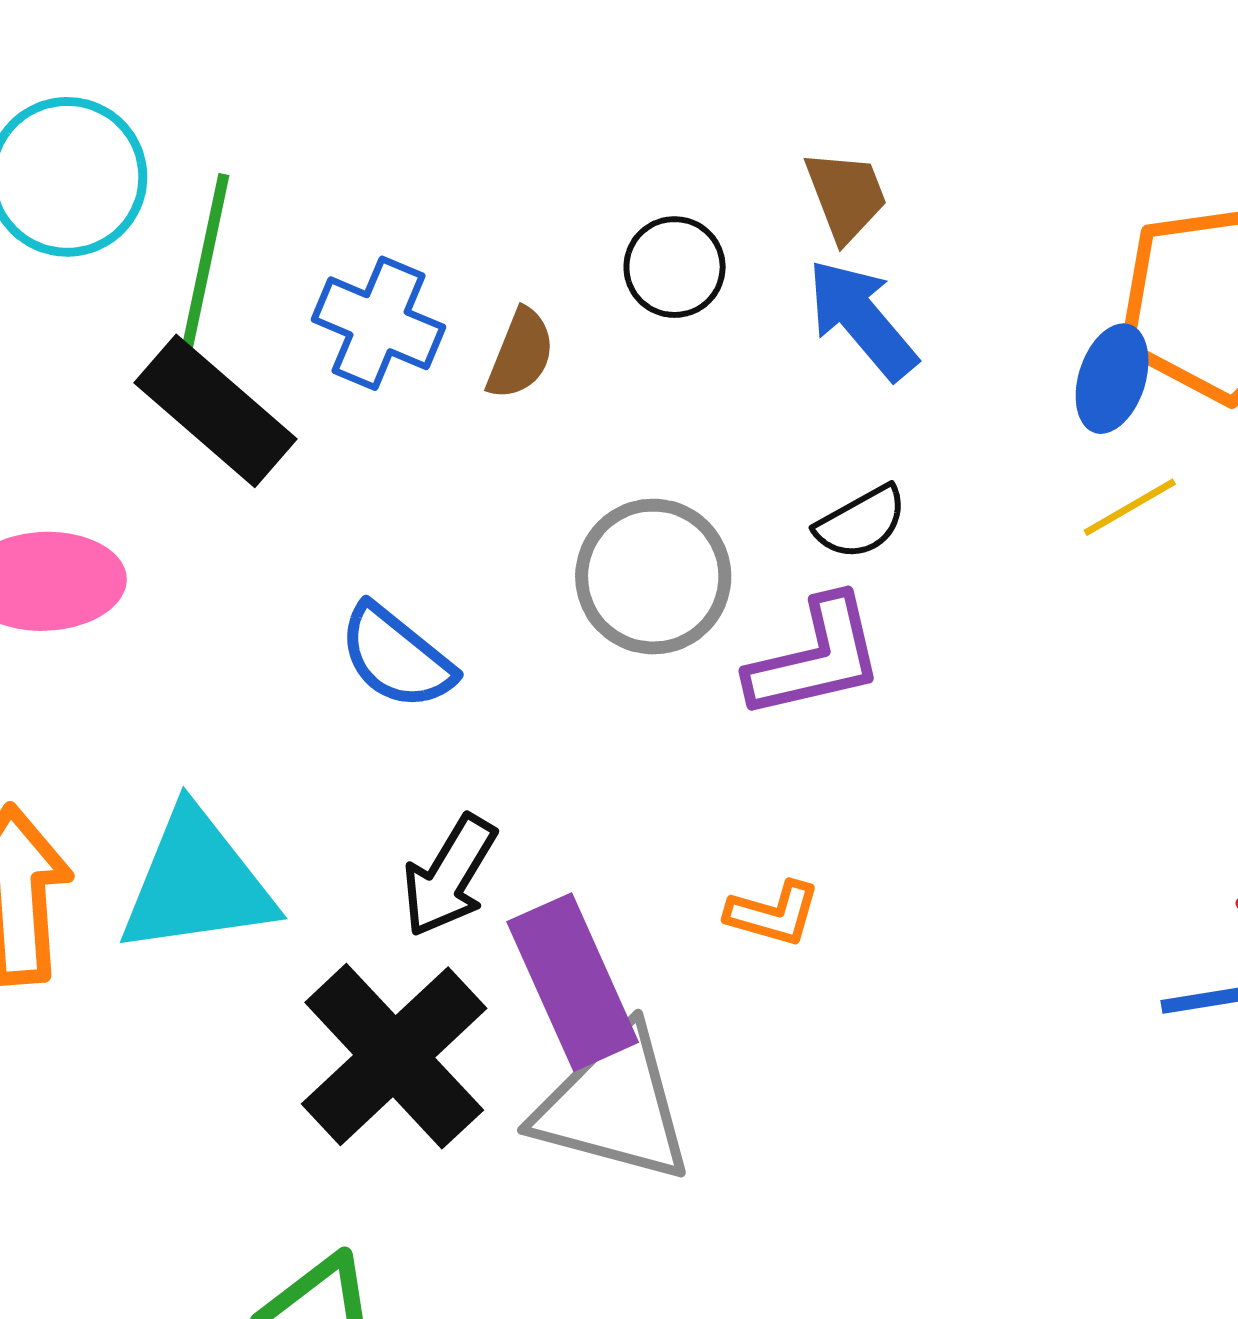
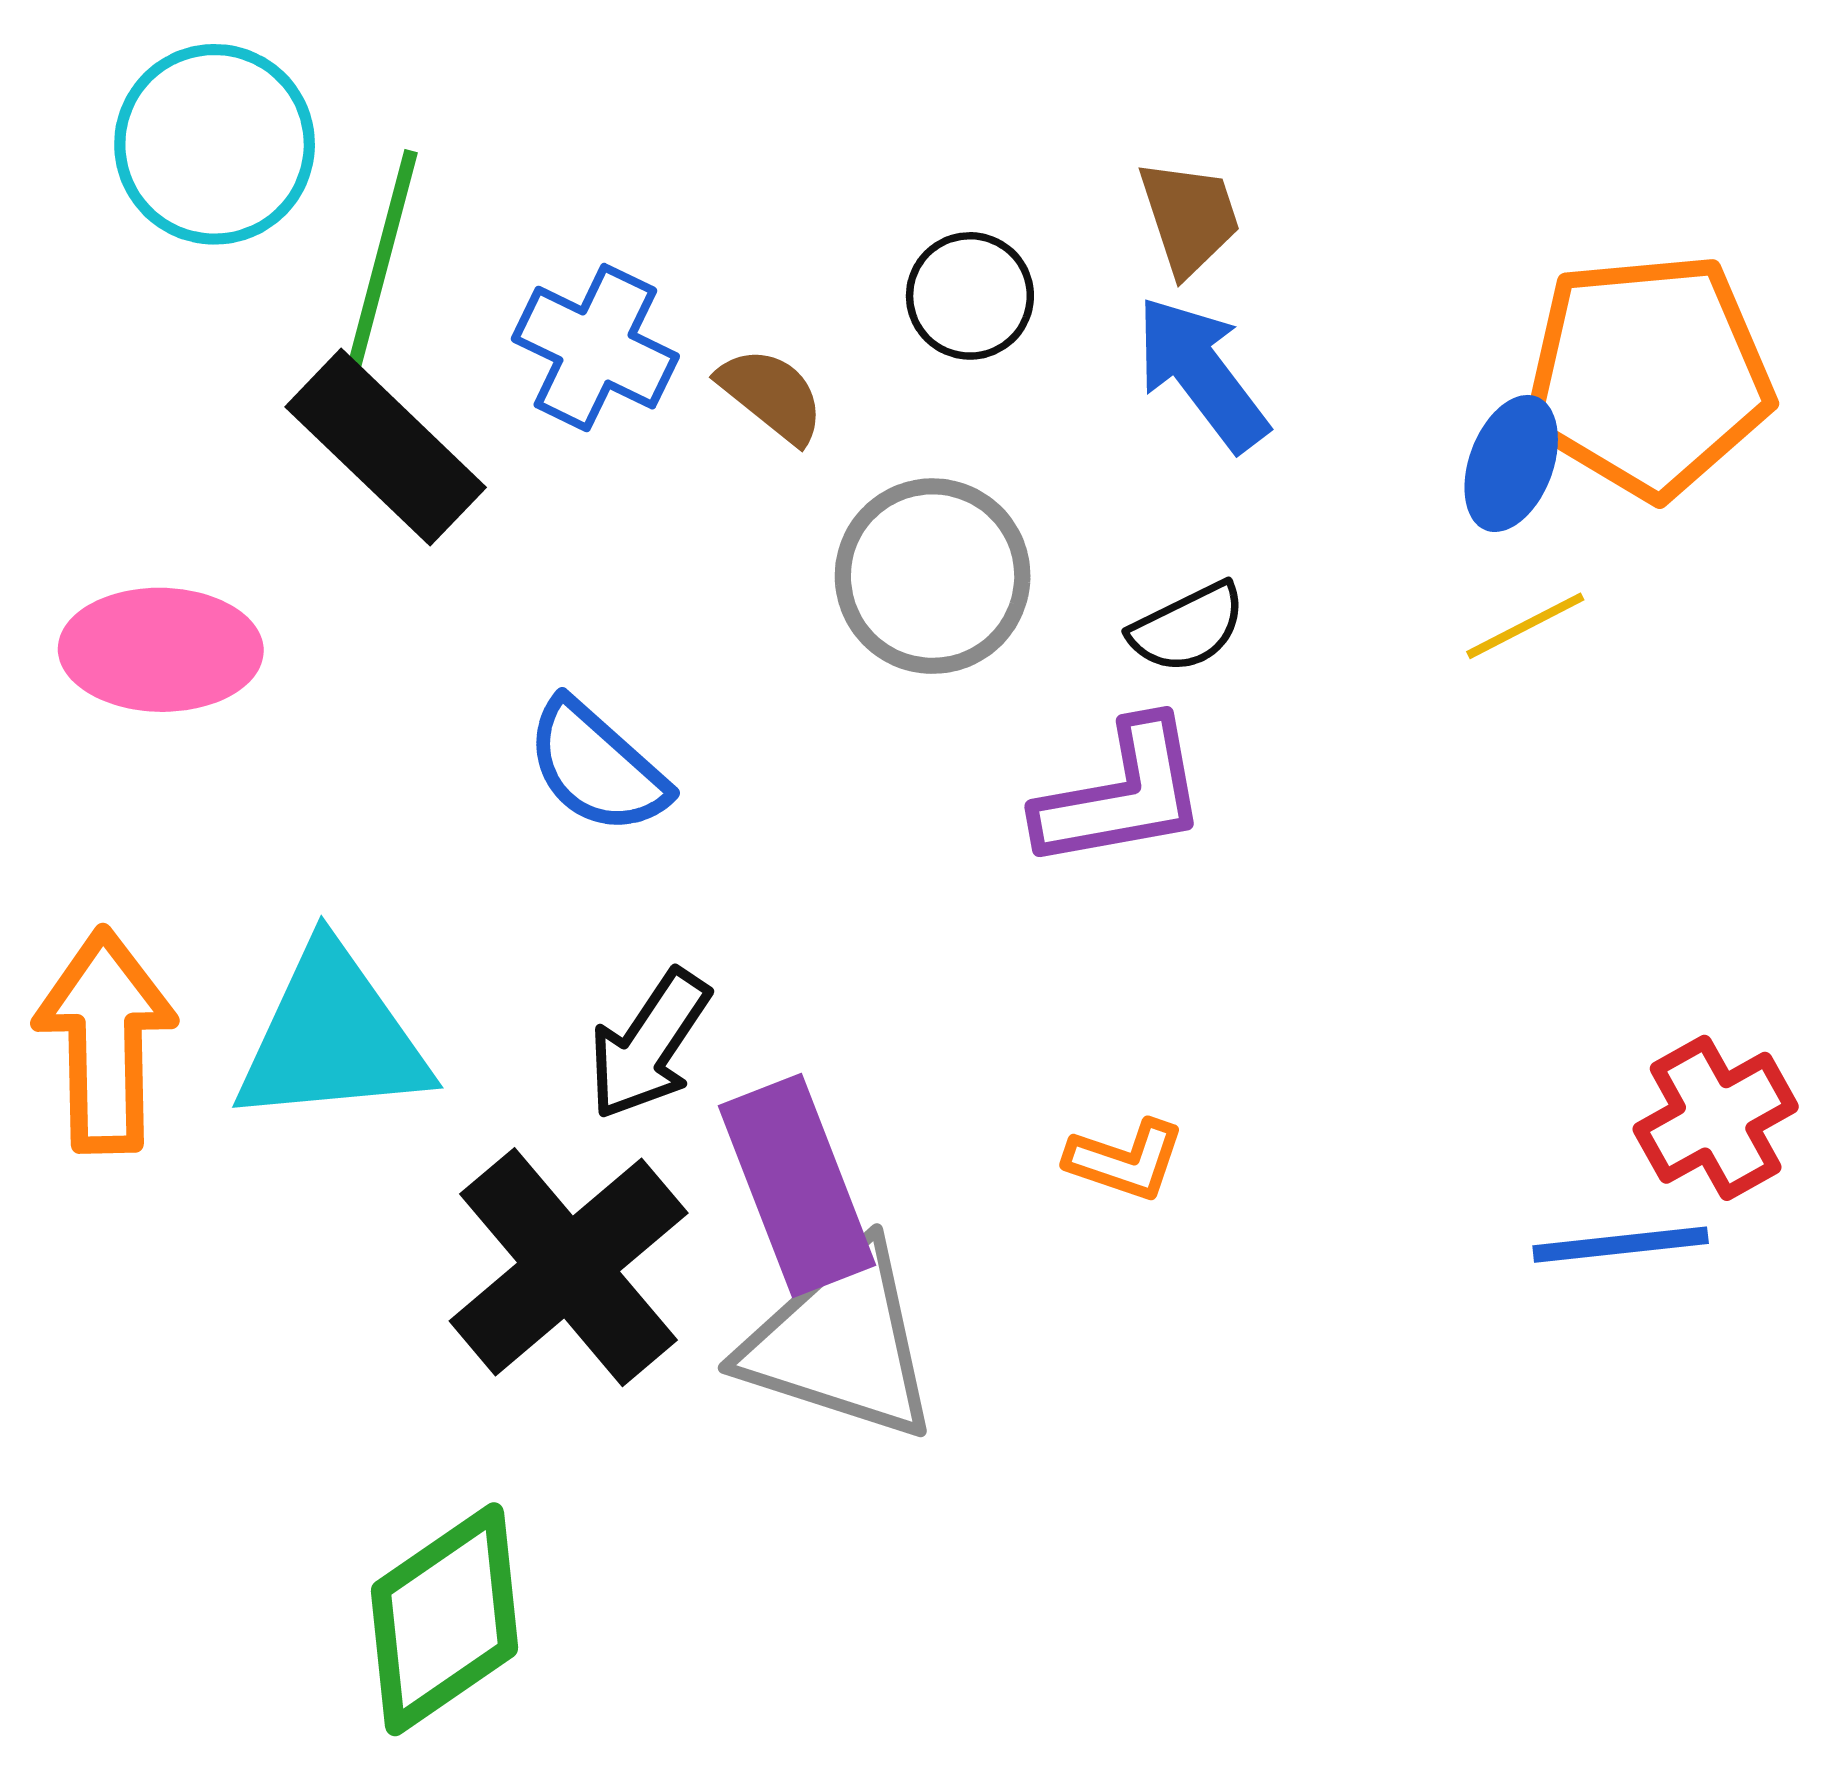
brown semicircle: (521, 354) -> (771, 395), turned -76
gray circle: (653, 577) -> (933, 576), moved
orange L-shape: (773, 914) -> (1125, 1160), moved

